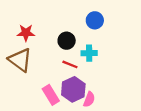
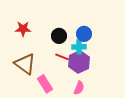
blue circle: (95, 20) -> (84, 34), moved
brown triangle: (20, 60) -> (25, 64), moved
purple hexagon: (73, 89) -> (79, 62), moved

